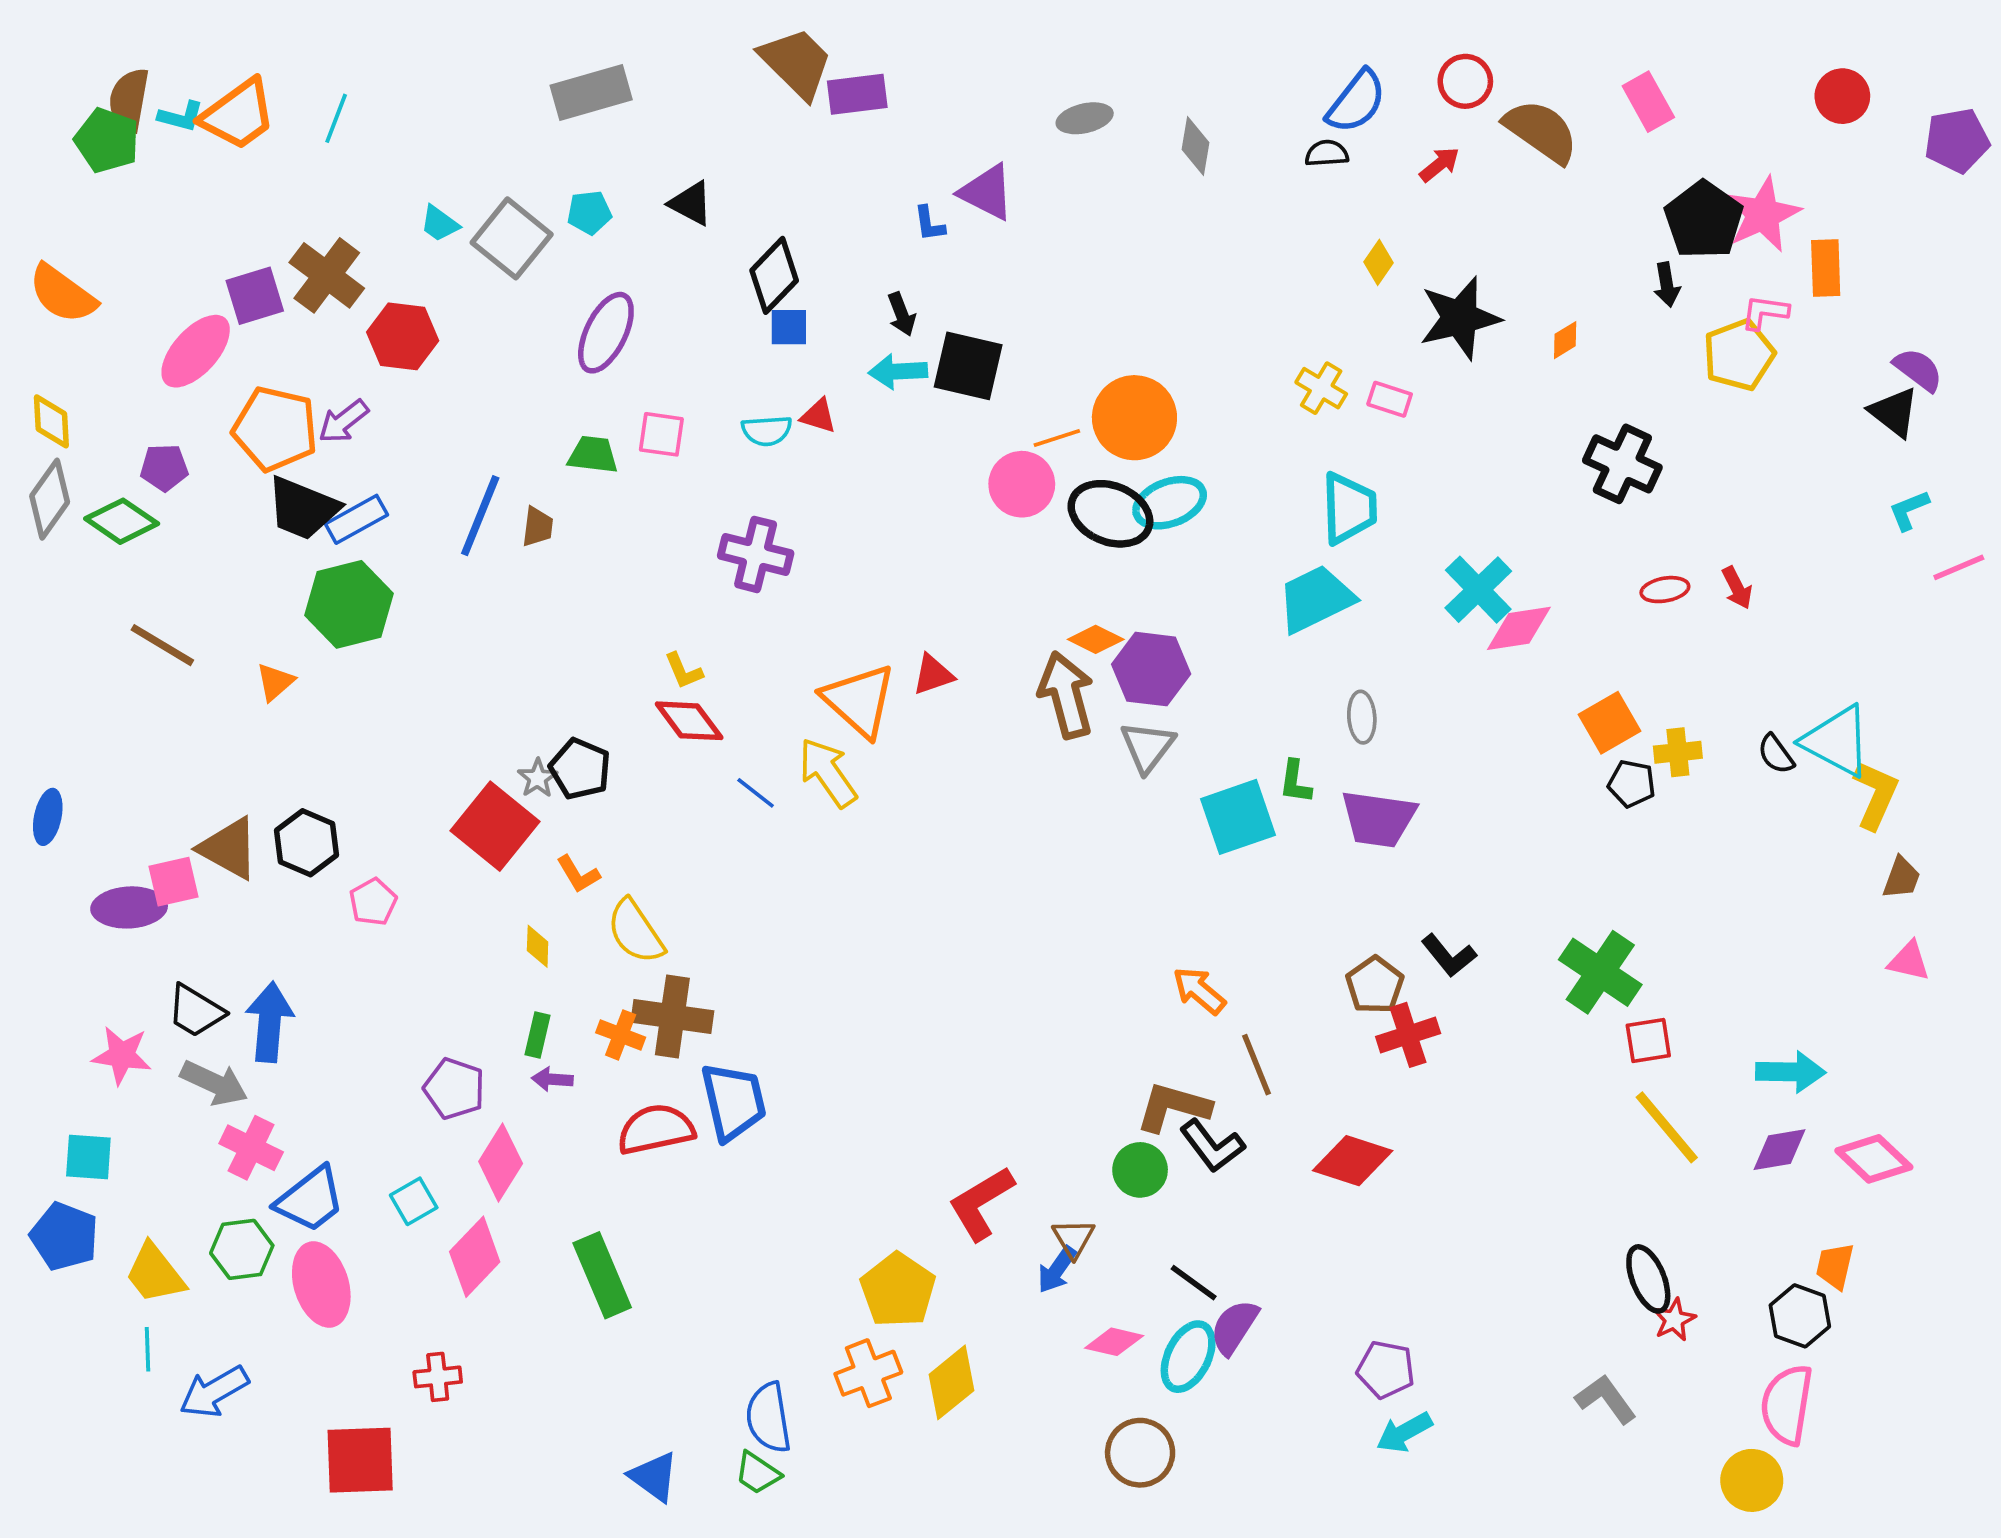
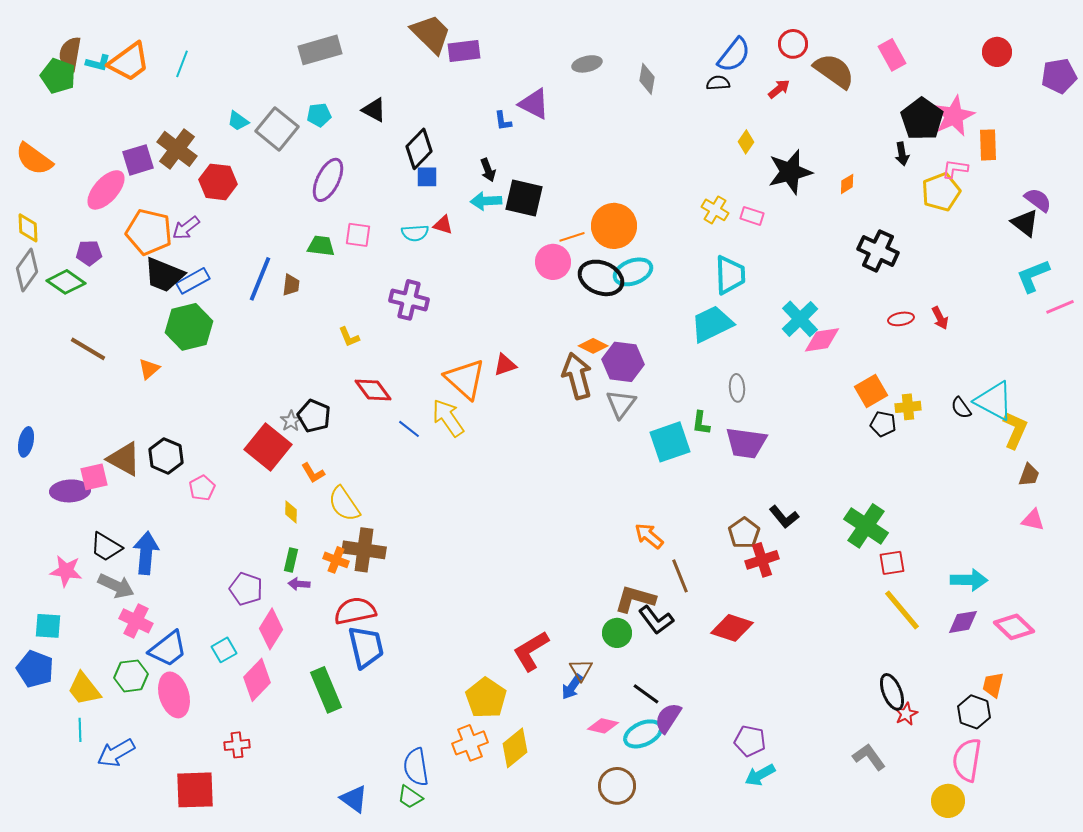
cyan L-shape: (1909, 510) -> (1033, 276), size x1.5
yellow L-shape: (684, 671) -> (349, 337), moved
blue trapezoid: (733, 1102) -> (366, 647), moved
cyan ellipse: (1188, 1357) -> (643, 734), turned 39

